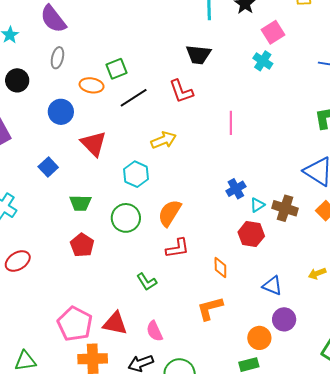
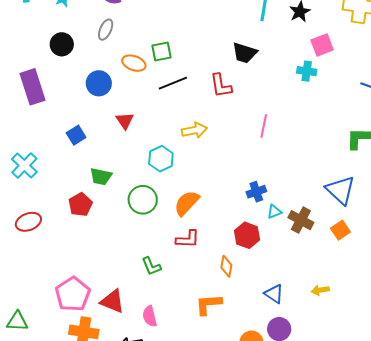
cyan cross: (263, 61) -> (307, 71), turned -36
red triangle: (93, 144) -> (125, 121), size x0.7
red hexagon: (251, 234) -> (247, 235), moved
red pentagon: (82, 245) -> (80, 204), moved

